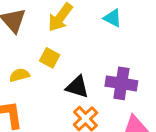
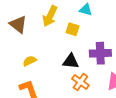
yellow square: (50, 58) -> (72, 29), moved

